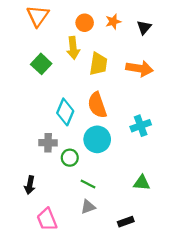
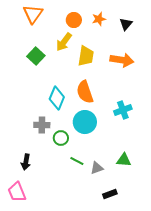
yellow arrow: (73, 48) -> (64, 42), turned 42
gray triangle: (88, 207) -> (97, 168), moved
pink trapezoid: (47, 219) -> (17, 192), moved

